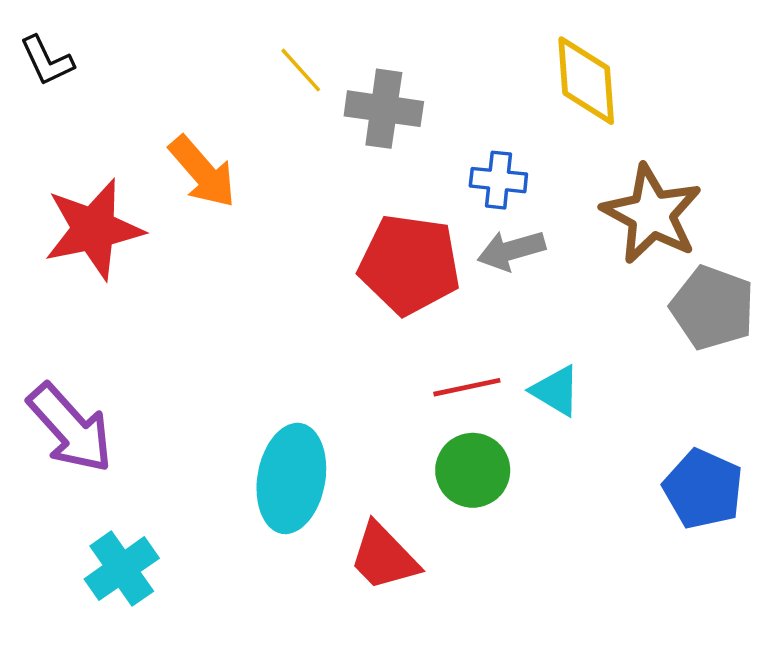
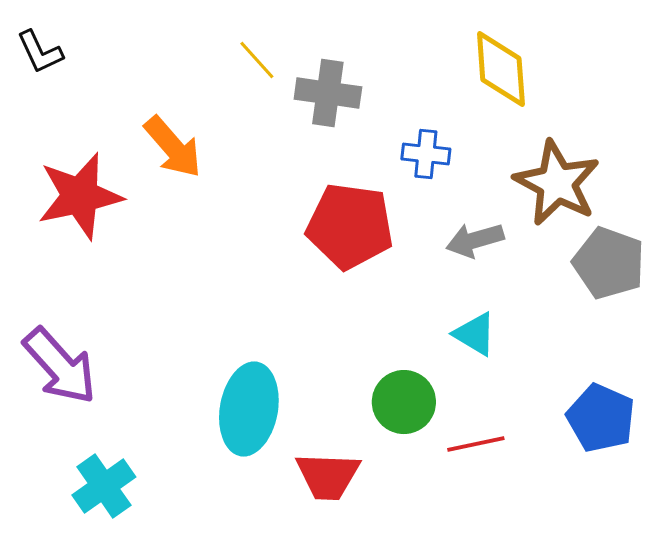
gray arrow: (511, 250) -> (475, 240), moved
red line: (467, 387) -> (476, 444), moved
red trapezoid: (384, 557) -> (328, 476), turned -44

